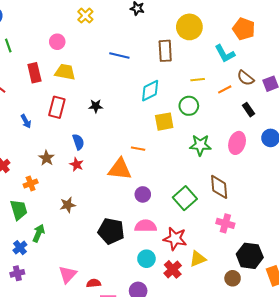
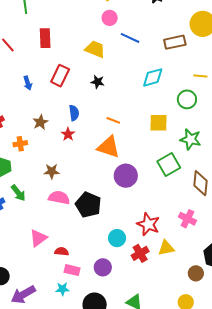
pink circle: (57, 42) -> (110, 18), moved
brown rectangle: (165, 51) -> (175, 42), turned 70
yellow trapezoid: (65, 72) -> (95, 49), moved
yellow square: (164, 122) -> (158, 123), moved
orange line: (138, 149) -> (113, 120), moved
purple circle: (143, 194) -> (126, 176), size x1.5
green square: (185, 198) -> (169, 165), moved
pink cross: (225, 223) -> (187, 219), moved
pink semicircle: (146, 226) -> (59, 198), moved
green arrow: (39, 233) -> (18, 193), turned 108

